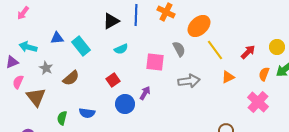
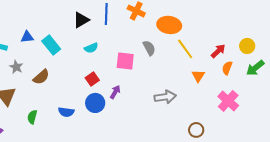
orange ellipse: (199, 26) -> (169, 25), turned 50
orange semicircle: (264, 74) -> (227, 68), moved
orange triangle: (228, 77) -> (198, 76), turned -32
red square: (113, 80) -> (92, 79), moved
gray arrow: (189, 81) -> (165, 97), moved
blue semicircle: (87, 113) -> (66, 112), moved

